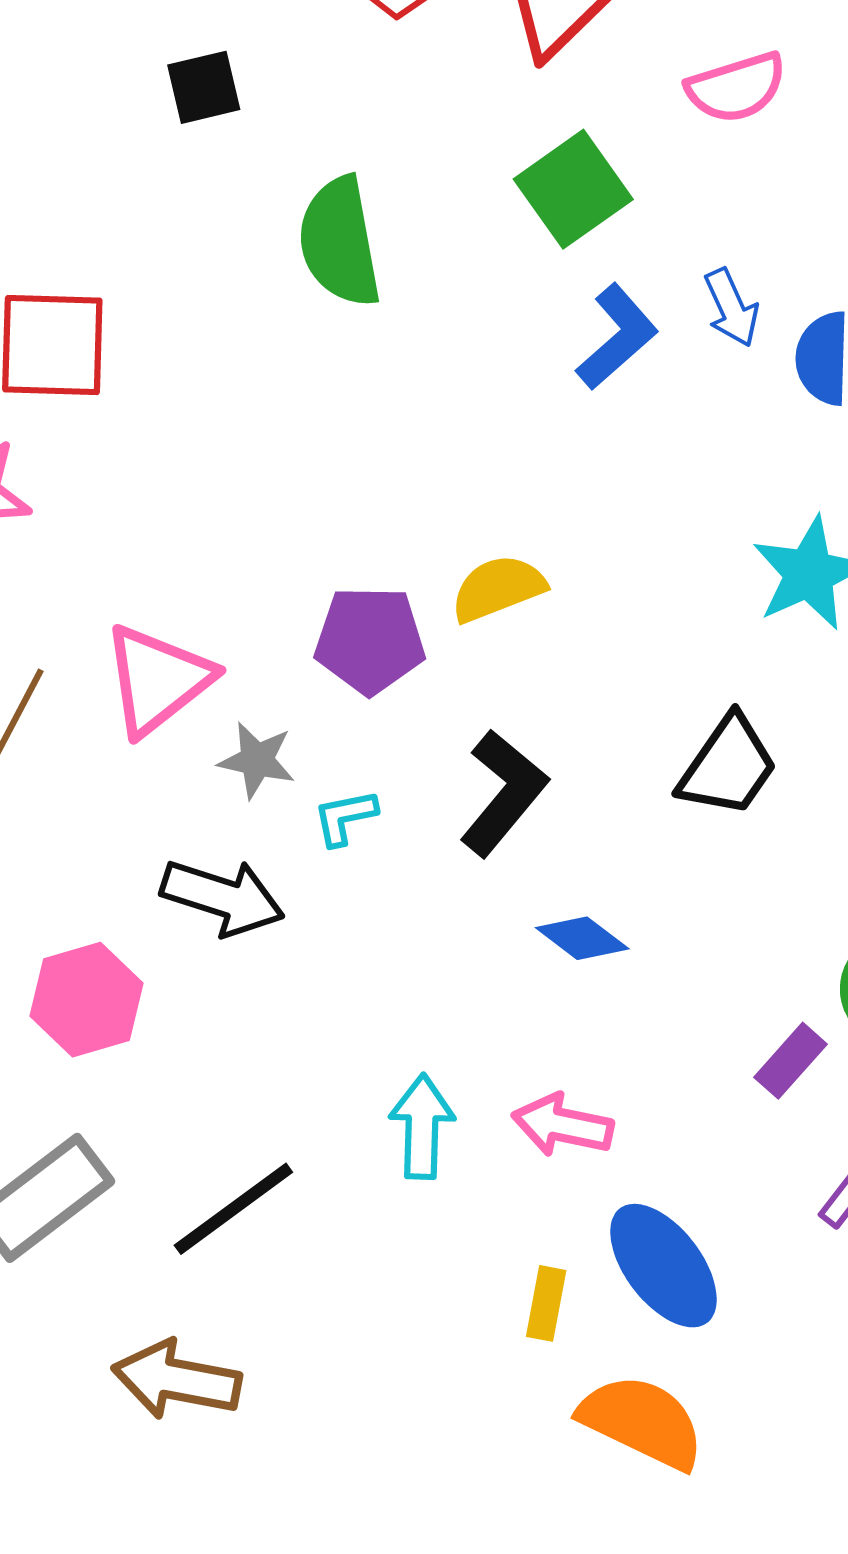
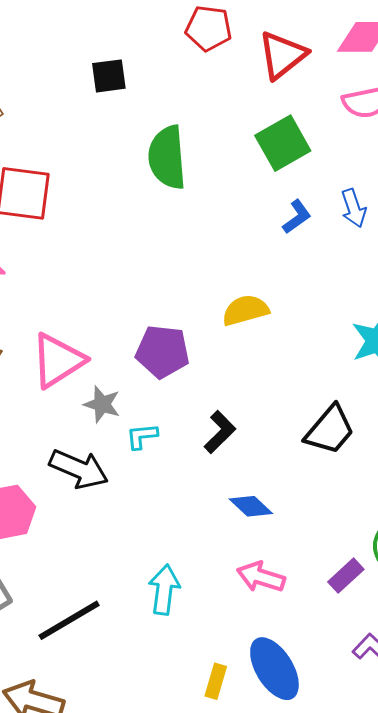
blue L-shape: (617, 337) -> (297, 217), size x0.7
yellow semicircle: (498, 588) -> (245, 310), moved
black L-shape: (503, 793) -> (220, 432), size x0.7
pink arrow: (563, 1125) -> (261, 577), moved

